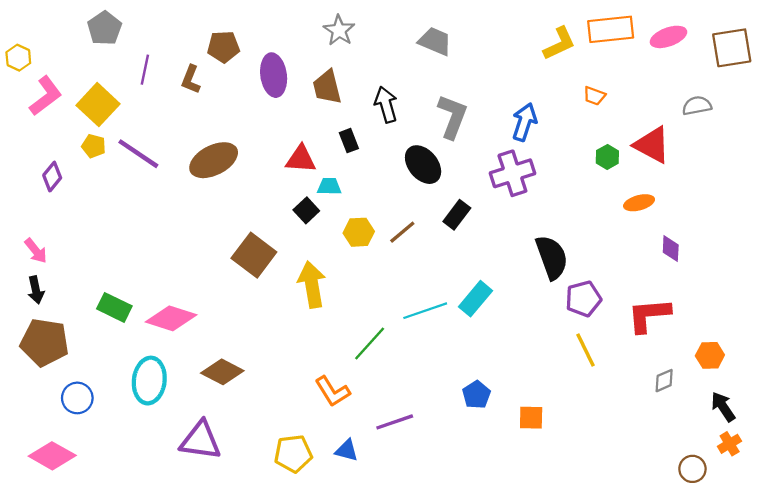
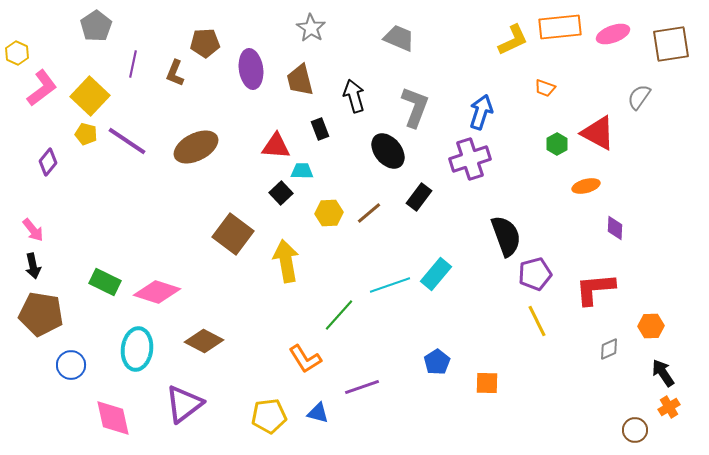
gray semicircle: (697, 106) -> (639, 97), turned -44
purple triangle: (201, 441) -> (184, 404), turned -45
pink diamond: (52, 456) -> (113, 418), moved, turned 48

